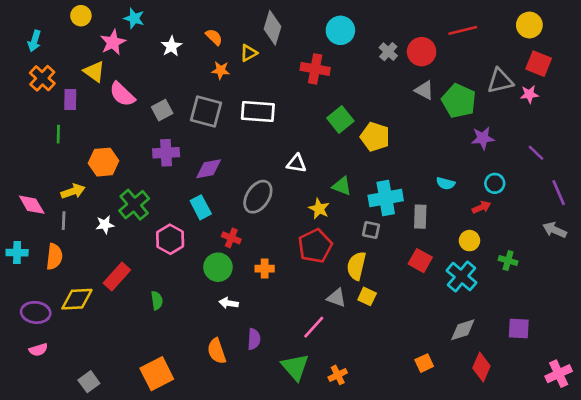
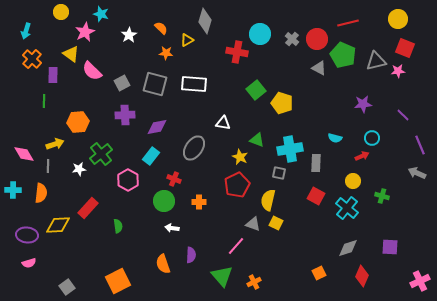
cyan circle: (340, 30) -> (260, 34), moved
green pentagon: (459, 101) -> (343, 55), moved
cyan rectangle: (201, 207) -> (151, 156), turned 66

